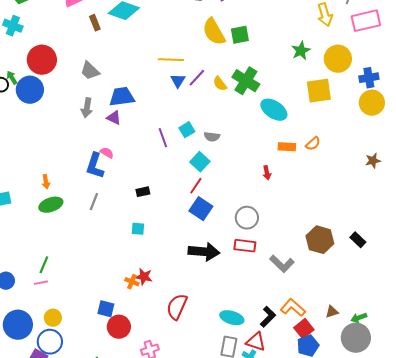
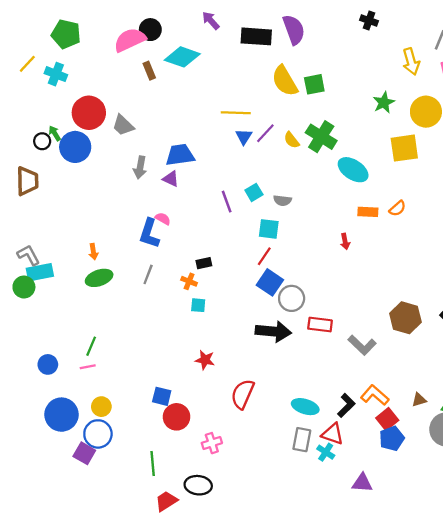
gray trapezoid: (90, 71) -> (123, 125), moved
cyan square: (200, 162) -> (269, 229), turned -36
gray circle: (247, 218) -> (292, 298), moved
orange cross: (132, 282) -> (189, 281), moved

